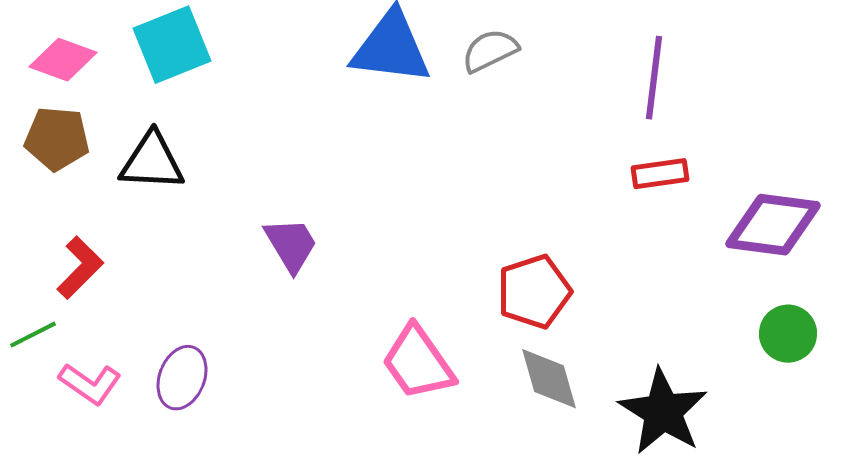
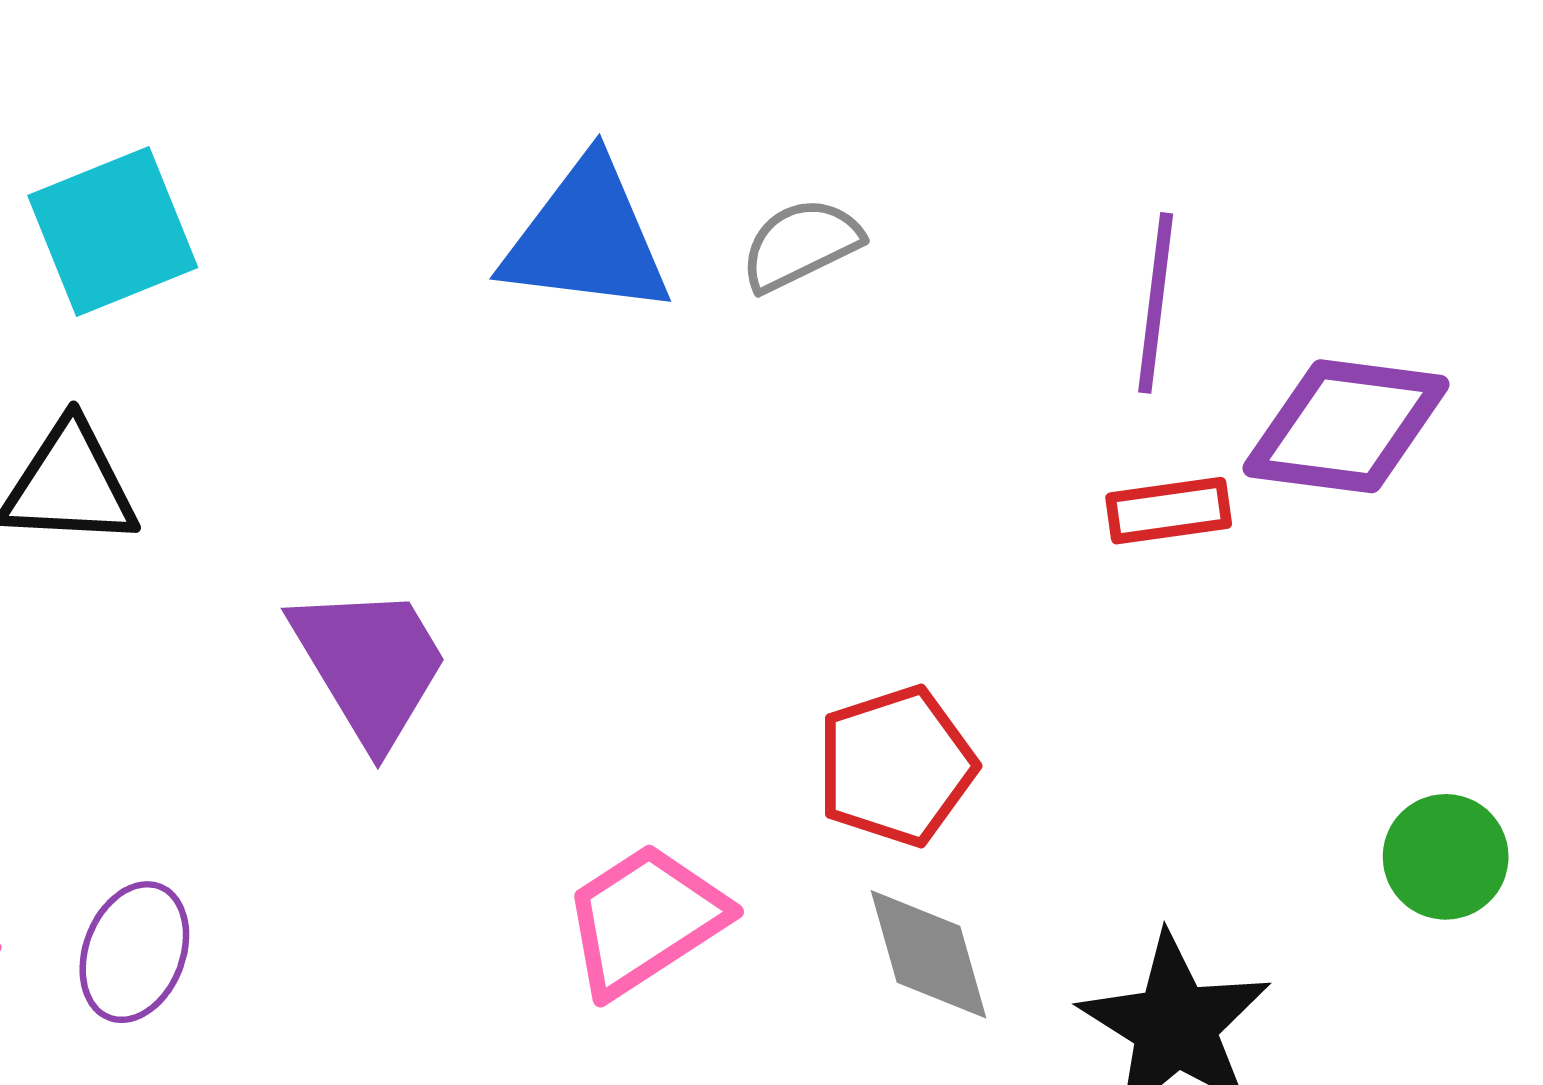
purple diamond: (773, 225) -> (1346, 426), moved
purple trapezoid: (291, 245) -> (370, 664), size x1.4
pink trapezoid: (418, 363) -> (645, 920), turned 92

